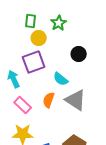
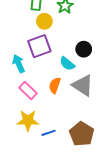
black circle: (79, 54) -> (84, 49), moved

